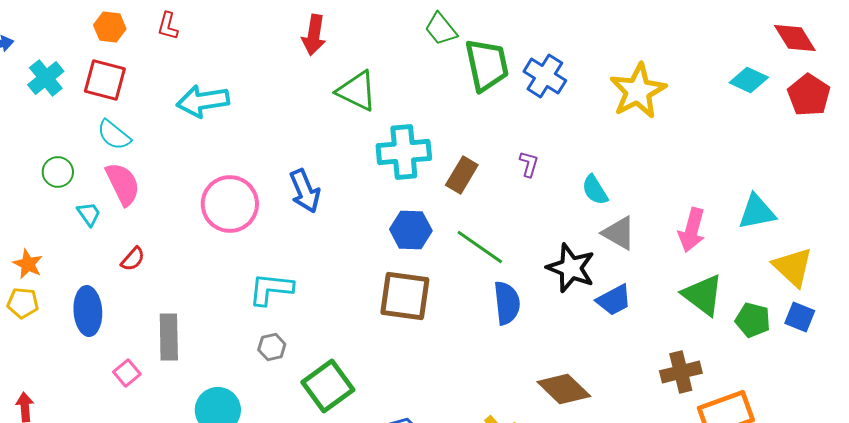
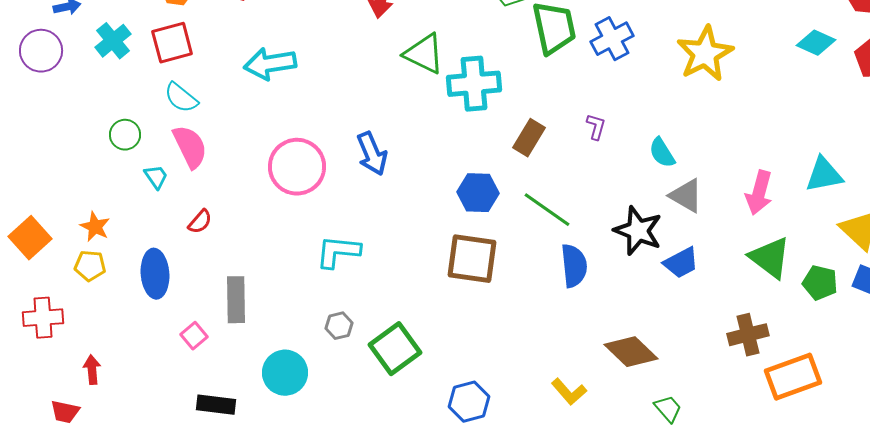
blue cross: (545, 76) -> (612, 39), turned 30
red square: (105, 80) -> (172, 43), turned -30
cyan cross: (404, 152) -> (474, 84), moved
gray hexagon: (272, 347) -> (339, 326), moved

